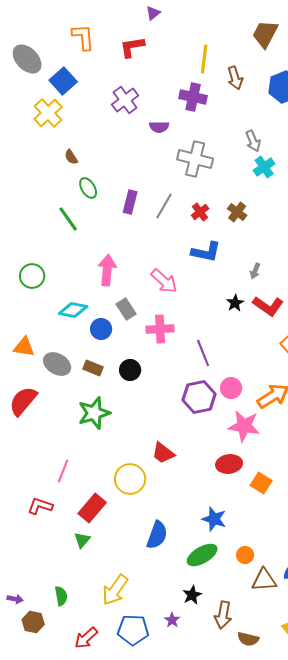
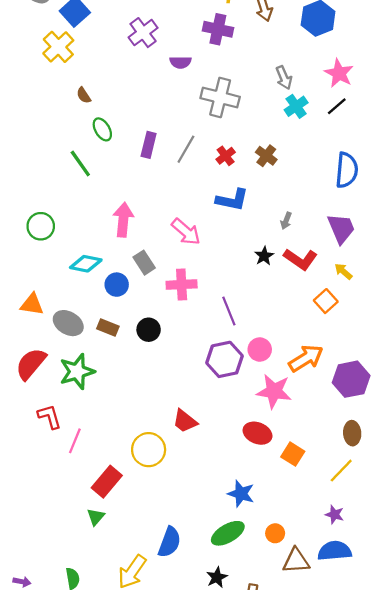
green star: (94, 413) -> (77, 372), moved
red ellipse: (229, 464) -> (258, 433), turned 30
red L-shape: (40, 506) -> (50, 417), moved, turned 55
blue semicircle: (157, 535) -> (169, 542), moved

